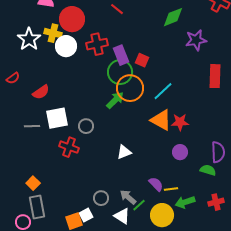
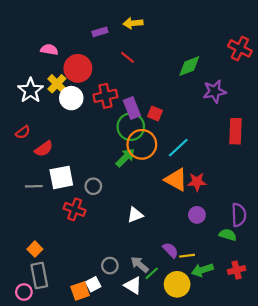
yellow cross: (53, 33) -> (57, 84), turned 30
red semicircle: (13, 78) -> (23, 132), moved

